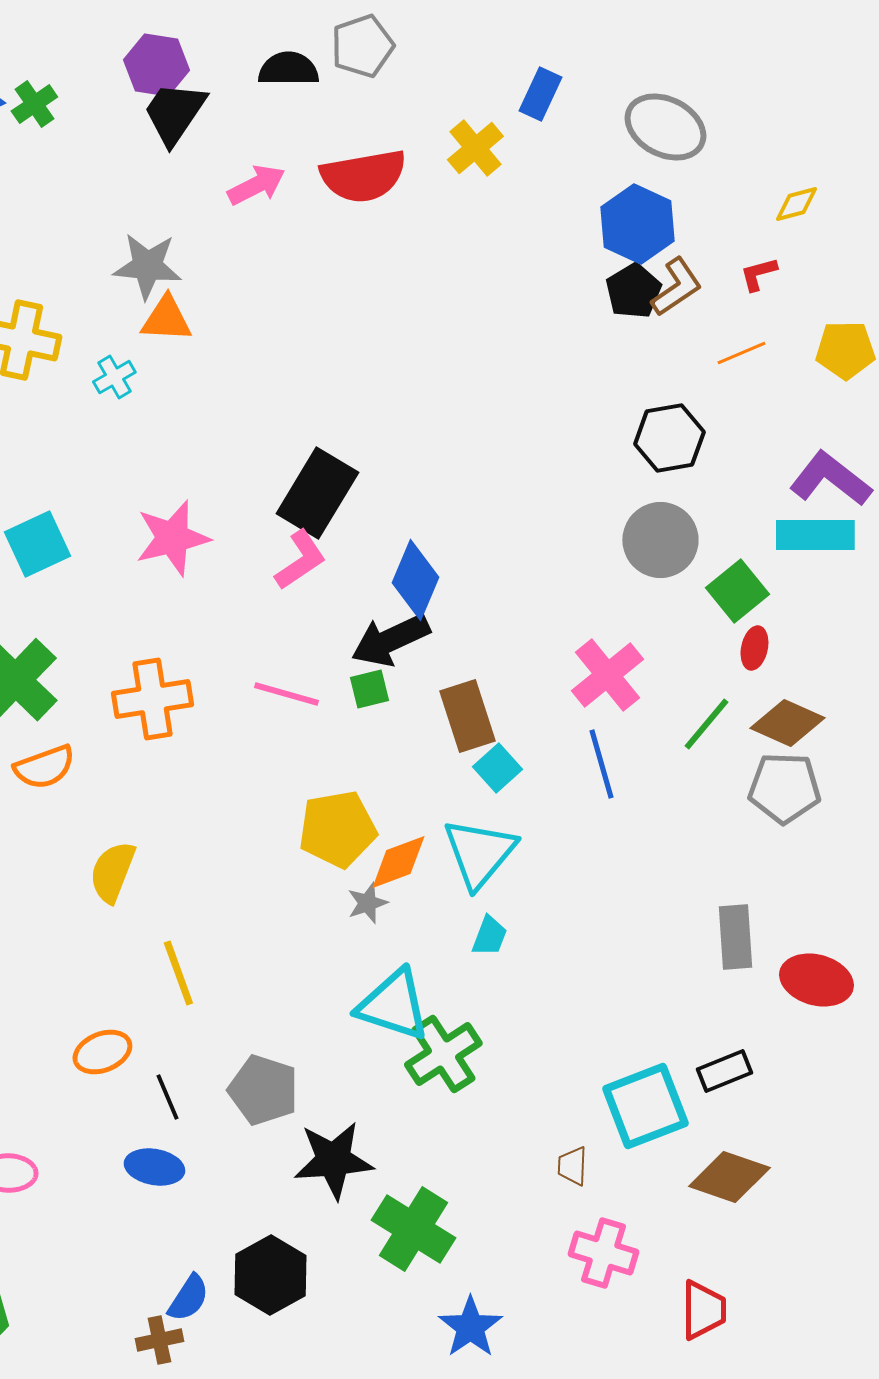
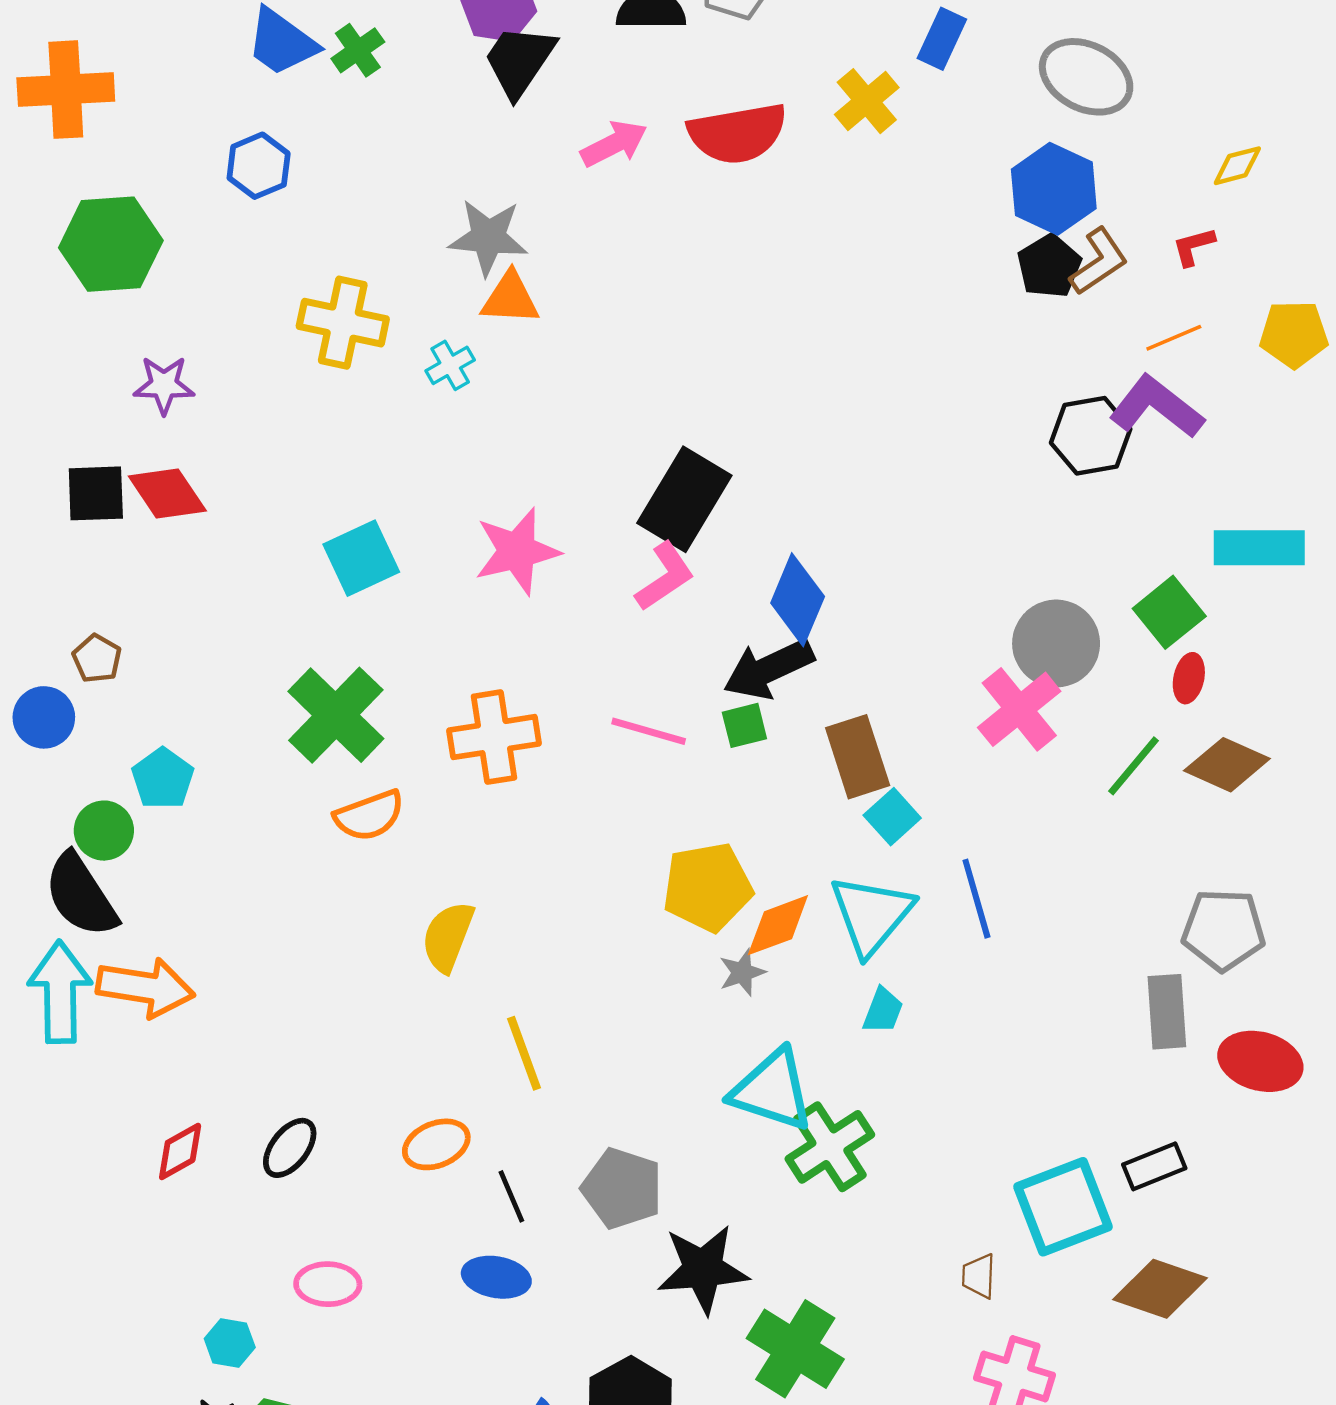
purple L-shape: (830, 479) -> (1157, 407), moved
gray circle: (660, 540) -> (1056, 644), moved
blue line: (601, 764) -> (976, 899), moved
gray pentagon: (784, 788) -> (1223, 930), moved

